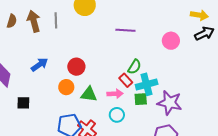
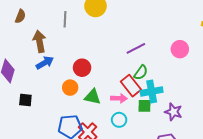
brown arrow: (34, 21) -> (39, 41), moved
purple line: (125, 30) -> (136, 48), moved, turned -36
red rectangle: (126, 80) -> (131, 86), size x1.5
purple star: (170, 103) -> (173, 112), size x0.7

